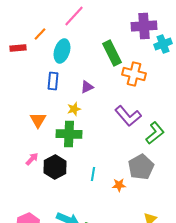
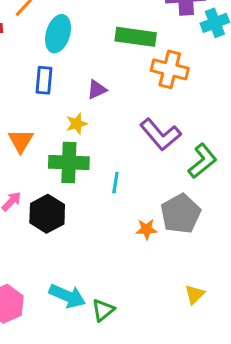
green rectangle: (112, 53) -> (136, 37), turned -55
cyan line: (93, 174) -> (115, 183), moved
orange star: (119, 185) -> (146, 229), moved

